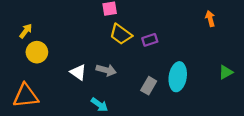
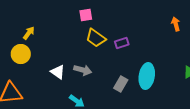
yellow arrow: (26, 31) -> (29, 33), moved

